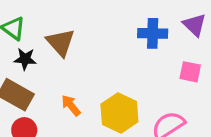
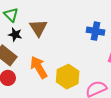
orange arrow: (71, 105) -> (39, 67), size x1.6

